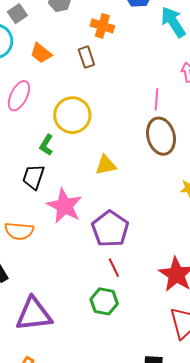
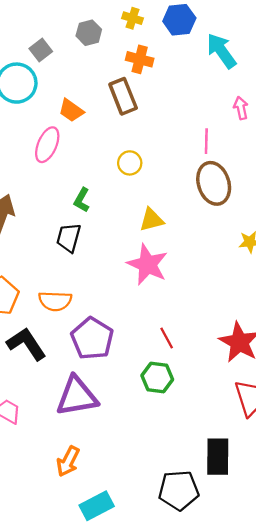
orange trapezoid: (41, 53) -> (71, 110), moved
brown rectangle: (86, 57) -> (123, 96), size x1.4
yellow circle: (72, 115) -> (130, 163), moved, size x0.6
pink star: (65, 206) -> (147, 265), moved
purple pentagon: (110, 229) -> (92, 339), moved

